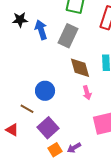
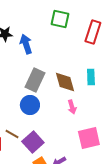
gray rectangle: (68, 36) -> (35, 80), moved
brown line: (27, 109) -> (12, 134), moved

